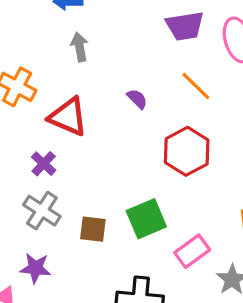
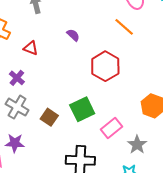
orange line: (196, 86) -> (124, 27), moved
red triangle: (68, 117) -> (31, 48), size x0.6
brown square: (93, 229) -> (49, 117), turned 30

